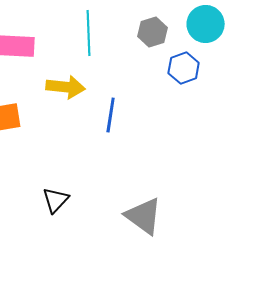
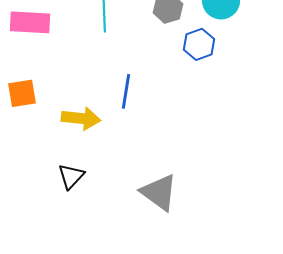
yellow arrow: (66, 87) -> (81, 118), moved

